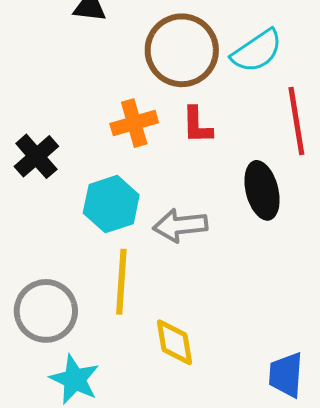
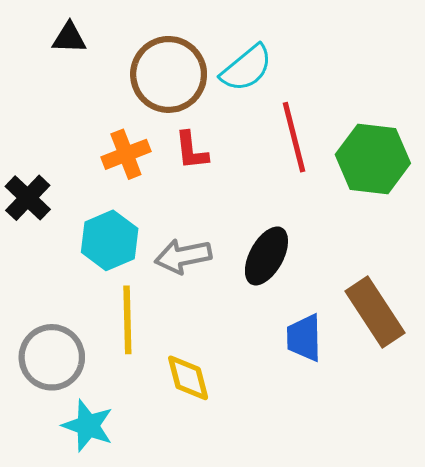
black ellipse: (262, 190) -> (266, 256), moved, turned 48
blue trapezoid: (286, 375) -> (304, 338), moved

